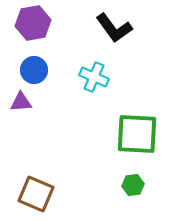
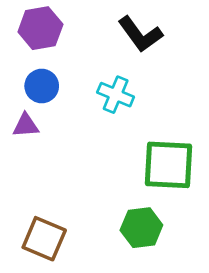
green hexagon: (133, 185) -> (141, 228), moved, size x1.5

